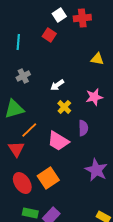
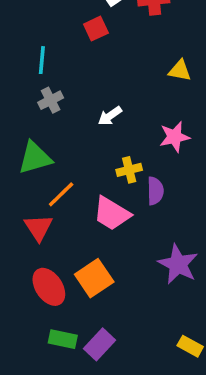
red square: (49, 35) -> (96, 29), turned 32
cyan line: (18, 42) -> (42, 60), moved
yellow cross: (64, 107) -> (129, 170), moved, turned 32

